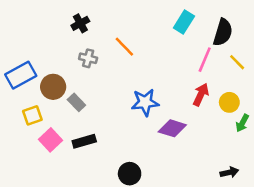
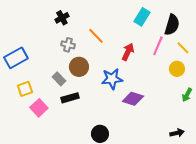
brown circle: (53, 87) -> (79, 67), moved
red arrow: (201, 95) -> (128, 52), moved
yellow circle: (229, 102) -> (177, 69), moved
black rectangle: (84, 141) -> (70, 98), moved

